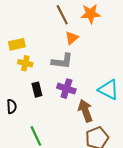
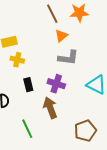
gray L-shape: (62, 61) -> (68, 58), moved
brown arrow: (85, 111) -> (50, 108), moved

